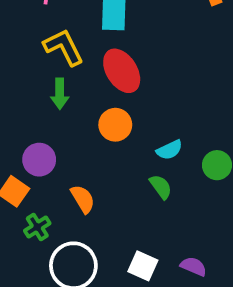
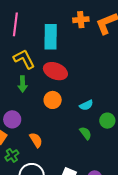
red ellipse: (122, 71) -> (55, 71), turned -35
cyan semicircle: (169, 150) -> (86, 105), moved
green semicircle: (161, 187) -> (85, 133), moved

